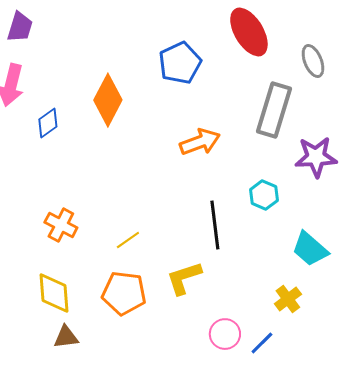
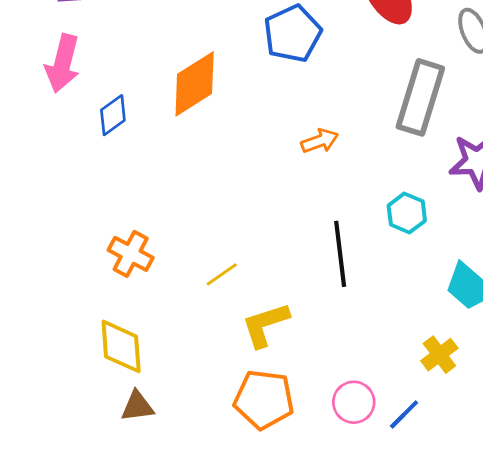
orange diamond: (108, 100) -> (195, 84), turned 30
orange arrow: (200, 142) -> (320, 141), size x0.7
yellow L-shape: (184, 278) -> (265, 325), moved
orange pentagon: (124, 293) -> (264, 399), moved

